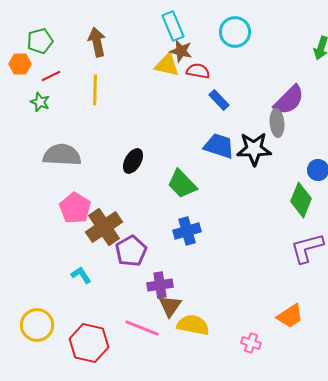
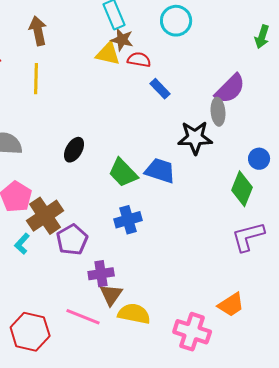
blue trapezoid: (219, 146) -> (160, 171), moved
cyan L-shape: (81, 275) -> (22, 244), moved, turned -105
pink cross: (251, 343) -> (192, 332), size x1.8

